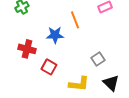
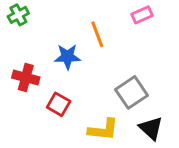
gray square: (98, 59) -> (132, 92), size x1.5

